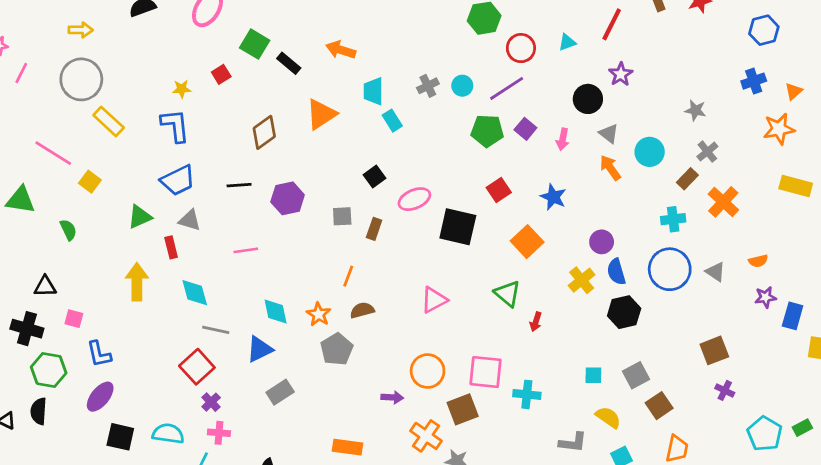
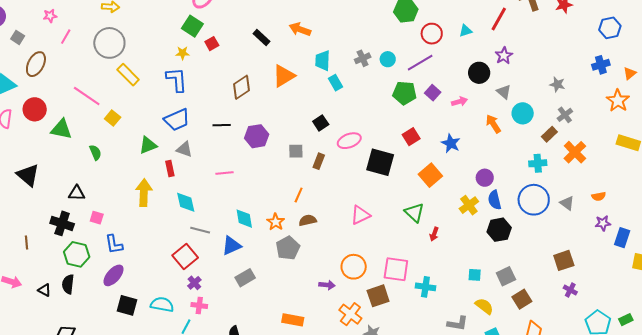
green square: (255, 44) -> (192, 26), moved
orange star: (779, 129) -> (618, 101), turned -30
gray triangle: (609, 134) -> (504, 92), moved
pink arrow: (563, 139) -> (459, 101), turned -119

